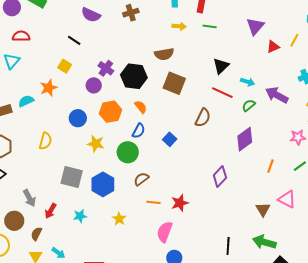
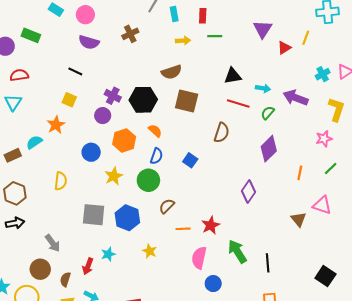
black triangle: (221, 66) -> (233, 76), turned 42
yellow star: (96, 144) -> (114, 176), turned -30
red arrow: (50, 211) -> (88, 266), moved
green arrow: (264, 242) -> (237, 251), moved, turned 50

